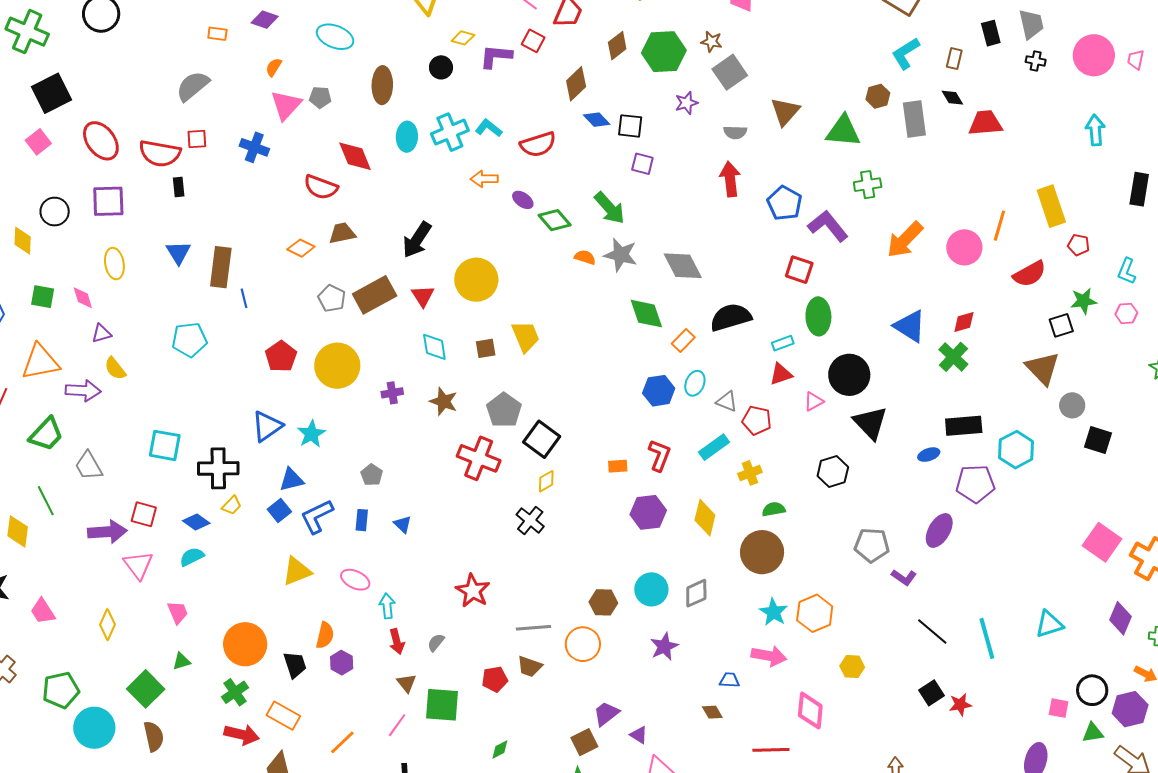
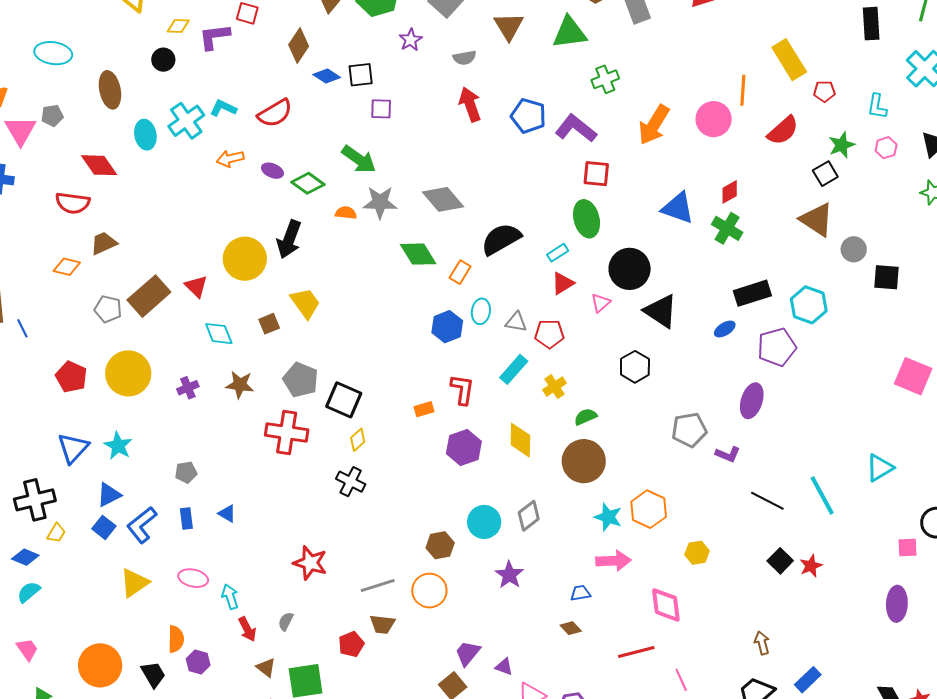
black arrow: (417, 240) -> (289, 239), moved
red square: (799, 270) -> (596, 174), moved
gray pentagon: (372, 475) -> (186, 472), turned -30

